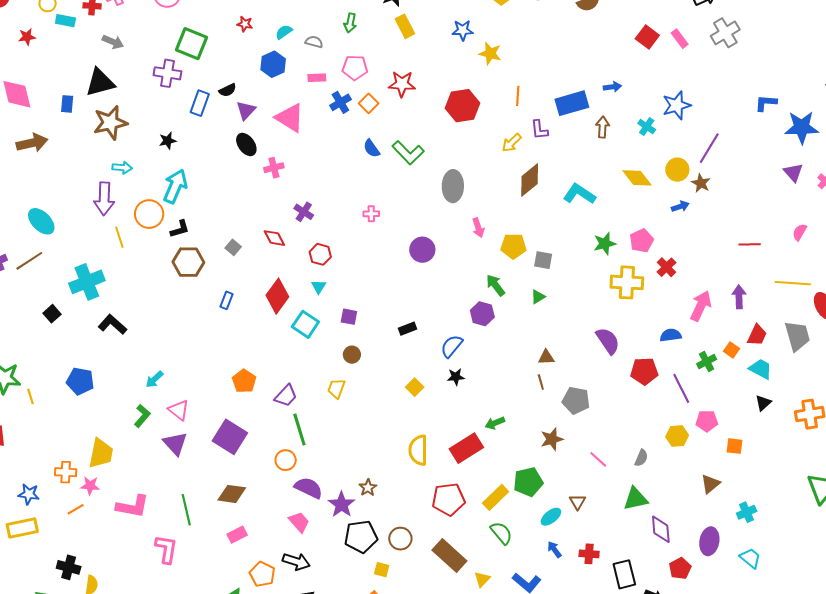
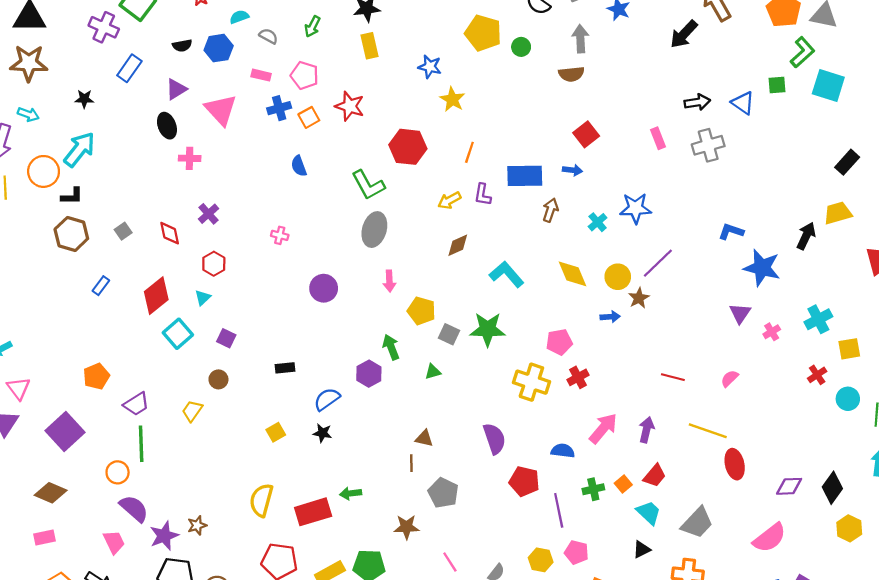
red square: (647, 37) -> (586, 134), moved
black semicircle: (228, 90) -> (182, 46), moved
green L-shape: (408, 153) -> (368, 185), moved
brown diamond: (530, 180) -> (458, 245), size x0.7
green star: (605, 244) -> (488, 329), moved, size x1.4
gray trapezoid: (797, 336) -> (697, 523), moved, turned 44

